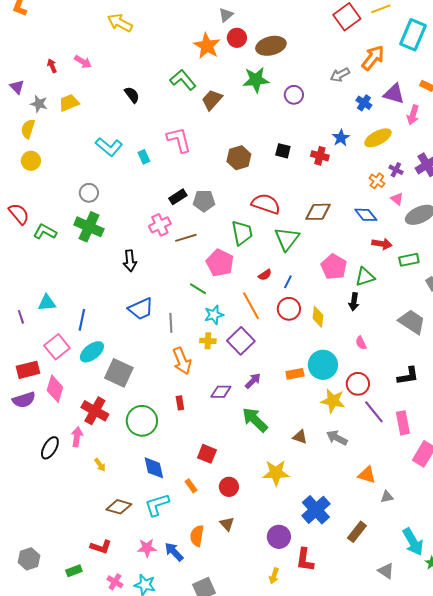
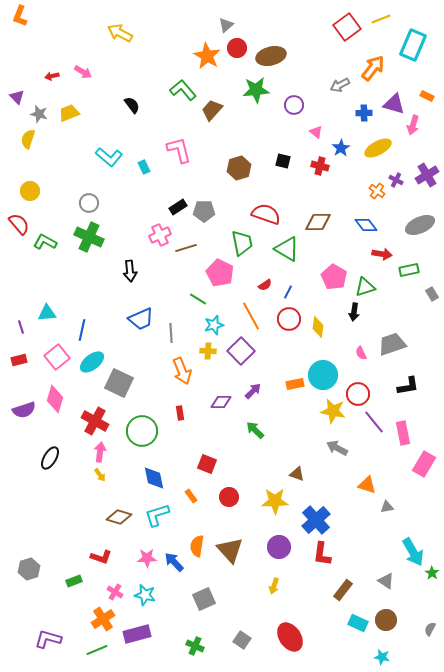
red arrow: (52, 66) -> (52, 76), turned -80
blue cross: (364, 103) -> (364, 113), turned -35
yellow circle: (31, 161) -> (30, 191), moved
pink triangle: (397, 199) -> (316, 132), moved
green triangle: (287, 239) -> (287, 249), turned -36
gray trapezoid: (412, 322) -> (392, 344), moved, turned -52
red rectangle: (28, 370) -> (19, 360), moved, size x0.7
green arrow: (255, 420) -> (255, 430), size x0.7
pink arrow: (77, 437) -> (100, 452), moved
brown triangle: (300, 437) -> (297, 474), moved
yellow star: (276, 473) -> (275, 501), moved
brown triangle: (227, 524) -> (230, 550), moved, size x1.8
brown rectangle: (357, 532) -> (343, 590), moved
red L-shape: (305, 560) -> (322, 554), moved

